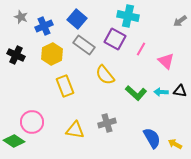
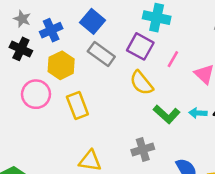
black cross: (16, 55) -> (21, 49), moved
yellow semicircle: (105, 75) -> (141, 83), moved
pink circle: (32, 122) -> (36, 94), moved
gray cross: (107, 123) -> (143, 149), moved

